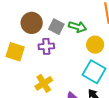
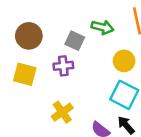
brown circle: (32, 23) -> (29, 36), moved
green arrow: (78, 27) -> (103, 27), moved

